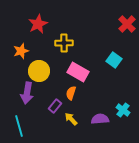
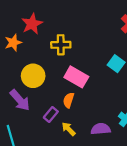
orange star: (21, 51) -> (13, 43), moved
purple arrow: (27, 93) -> (20, 100), turned -50

